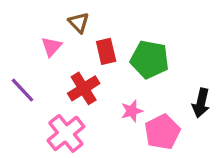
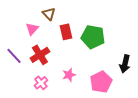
red cross: (84, 88) -> (40, 55), moved
pink star: (132, 111) -> (69, 75), moved
pink cross: (66, 133) -> (41, 83), size x0.6

